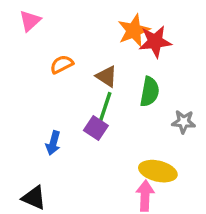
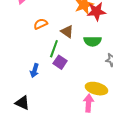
green semicircle: (150, 92) -> (93, 41), turned 78
green line: (105, 107) -> (54, 49), moved

